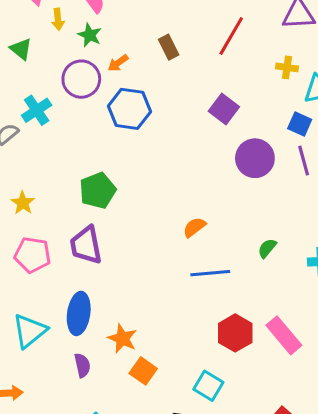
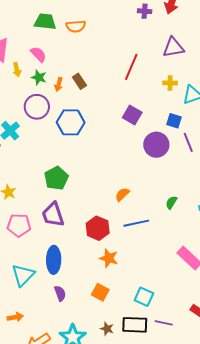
brown rectangle: (169, 47) -> (79, 81), moved
orange arrow: (118, 63) -> (59, 84), moved, turned -32
blue square: (300, 124) -> (174, 121), moved
red hexagon: (235, 333) -> (98, 228), moved
orange star: (122, 339) -> (109, 258), moved

